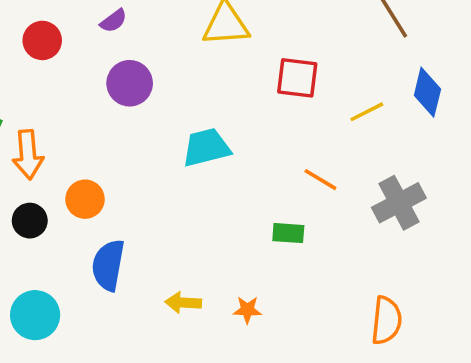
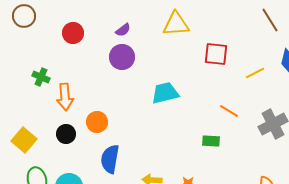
purple semicircle: (114, 21) -> (123, 30), moved

